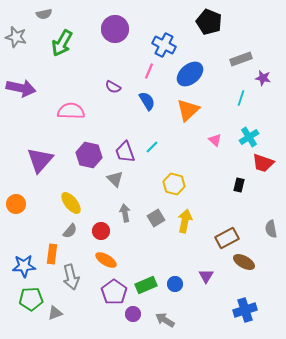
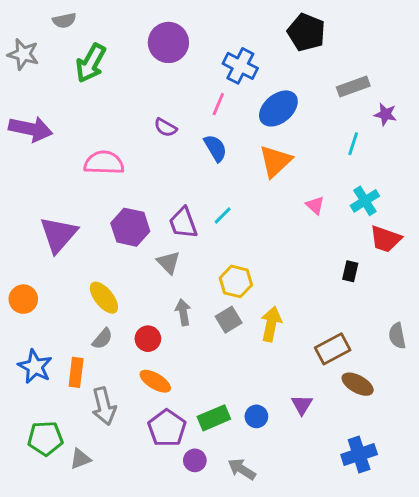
yellow hexagon: (174, 184) -> (236, 281), moved
blue star: (24, 266) -> (35, 367), moved, turned 30

